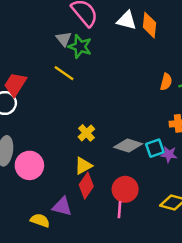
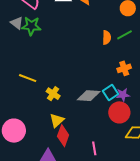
yellow line: (64, 73) -> (28, 78), moved
red circle: (125, 189) -> (119, 112), moved

